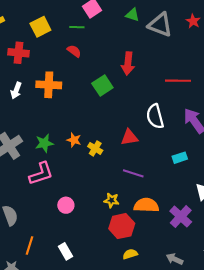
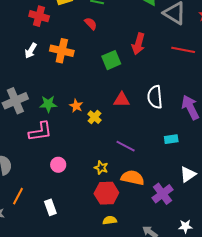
red line: (178, 81) -> (183, 50), moved
red triangle: (129, 137) -> (122, 100), moved

